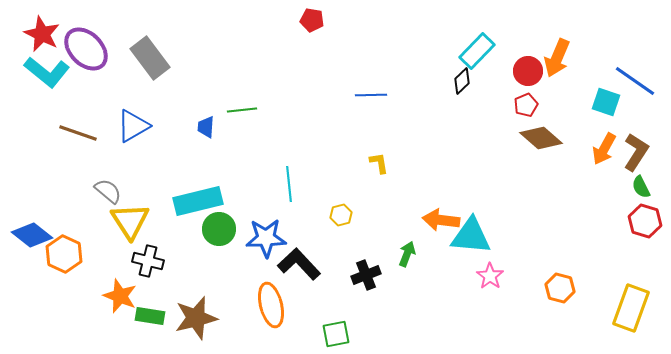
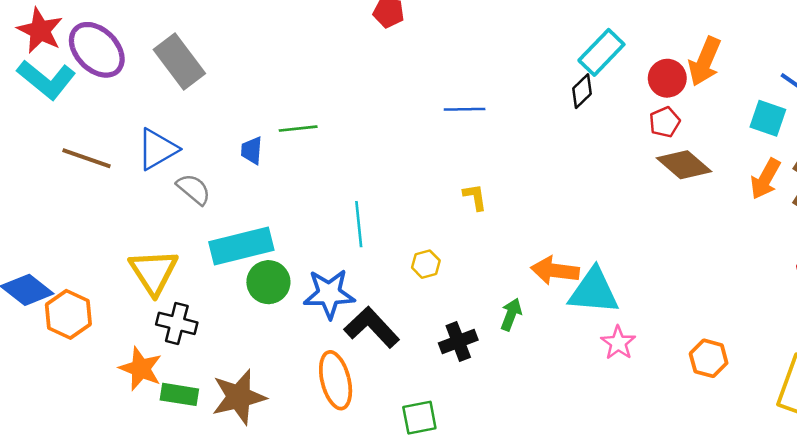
gray semicircle: (108, 191) -> (194, 189), moved

